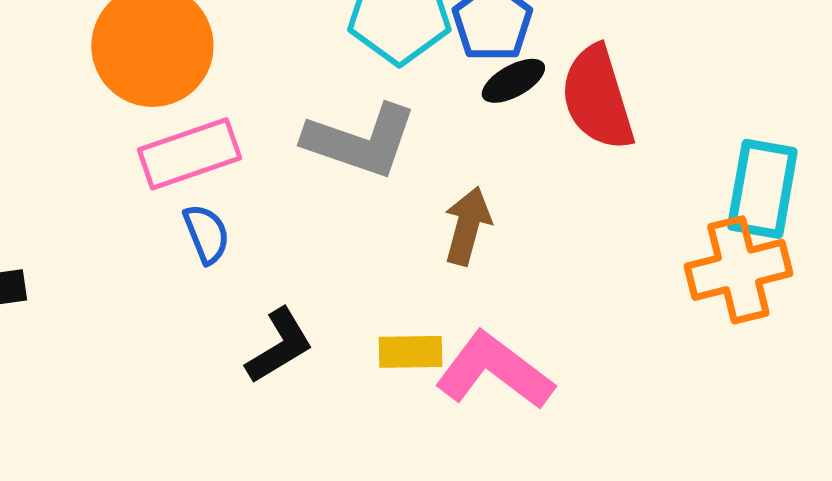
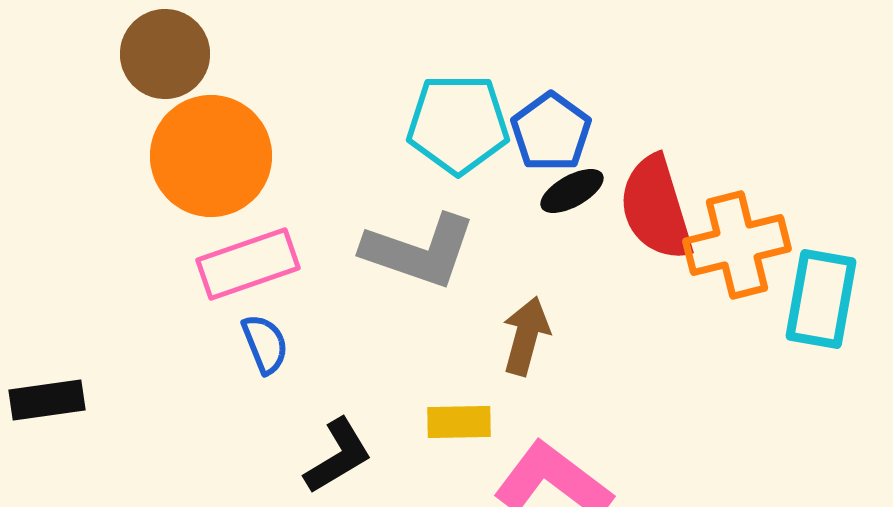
orange cross: (738, 270) -> (737, 245), moved
yellow rectangle: (410, 352) -> (459, 422), moved

